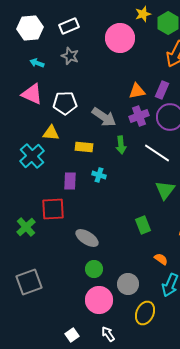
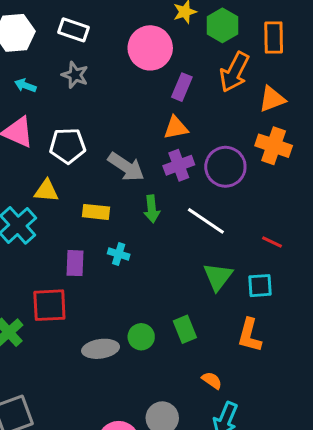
white rectangle: (69, 26) -> (73, 30), turned 42
purple rectangle: (162, 90) -> (182, 87), moved
gray ellipse: (87, 238) -> (101, 349), turned -40
green circle: (94, 269) -> (141, 337), moved

